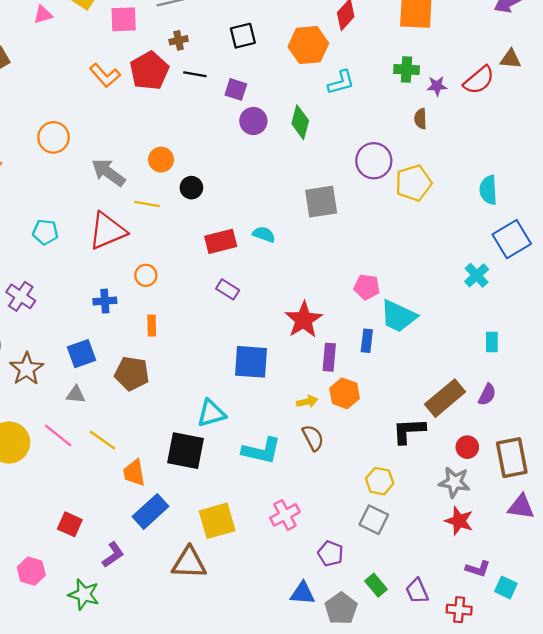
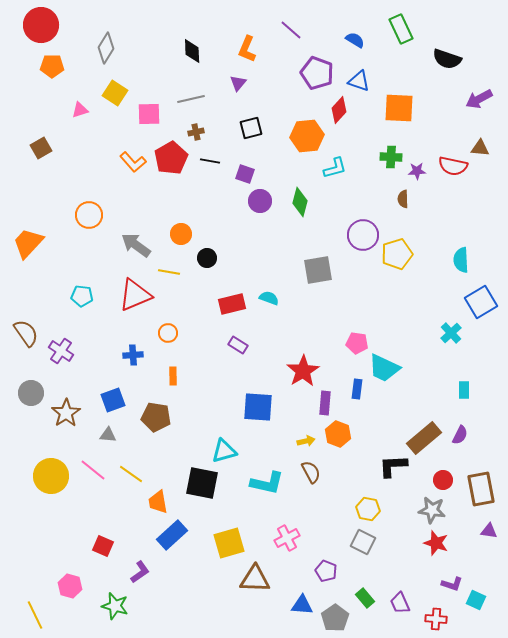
red semicircle: (479, 80) -> (453, 166), turned 52
purple triangle: (521, 507) -> (489, 531), size x0.7
brown triangle: (189, 563) -> (255, 579), moved

